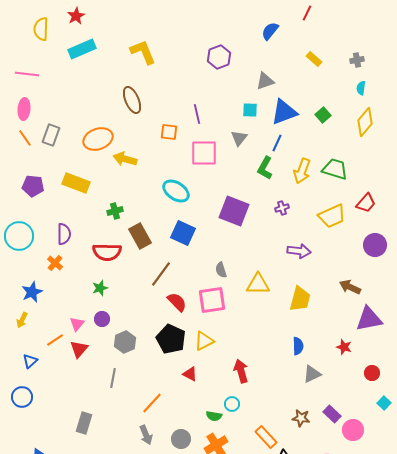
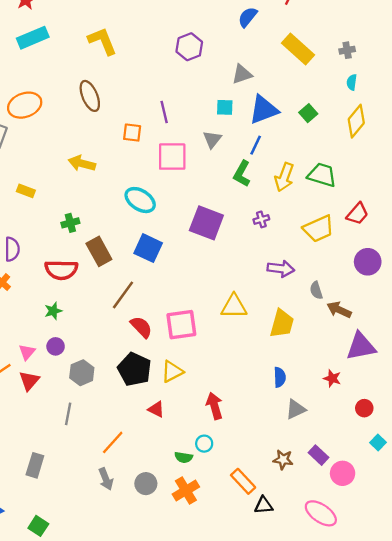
yellow rectangle: (314, 59) -> (298, 49), size x1.8
orange ellipse: (98, 139) -> (25, 105), moved
yellow rectangle: (76, 183) -> (26, 191), size x0.6
gray semicircle: (221, 270) -> (316, 290), moved

